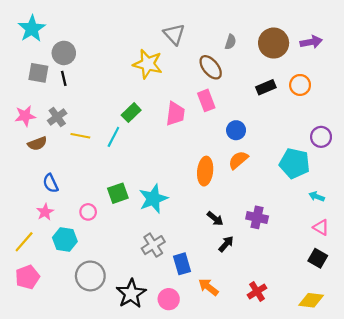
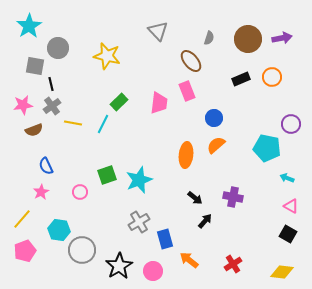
yellow star: (148, 64) -> (107, 56), moved
black line: (64, 78) -> (51, 84), moved
cyan hexagon: (65, 240) -> (59, 230), moved

